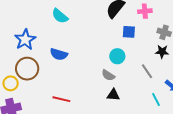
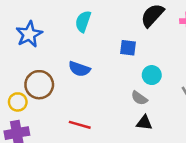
cyan semicircle: (60, 16) -> (83, 21), turned 66
blue square: (129, 32) -> (128, 48), moved
blue star: (25, 40) -> (29, 34), moved

